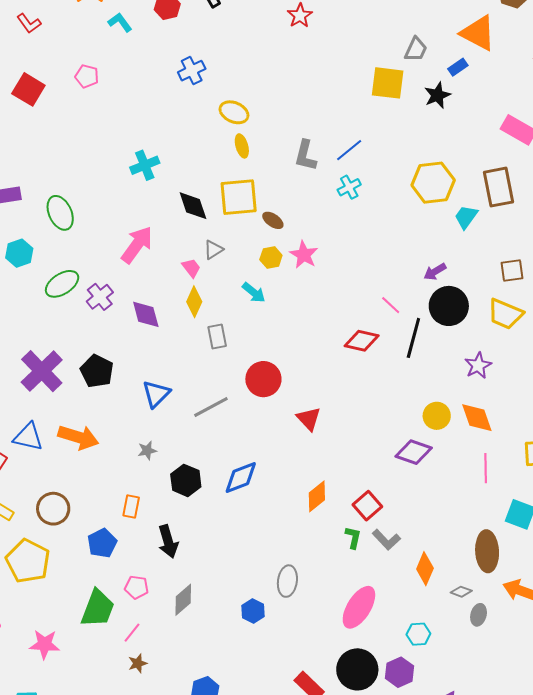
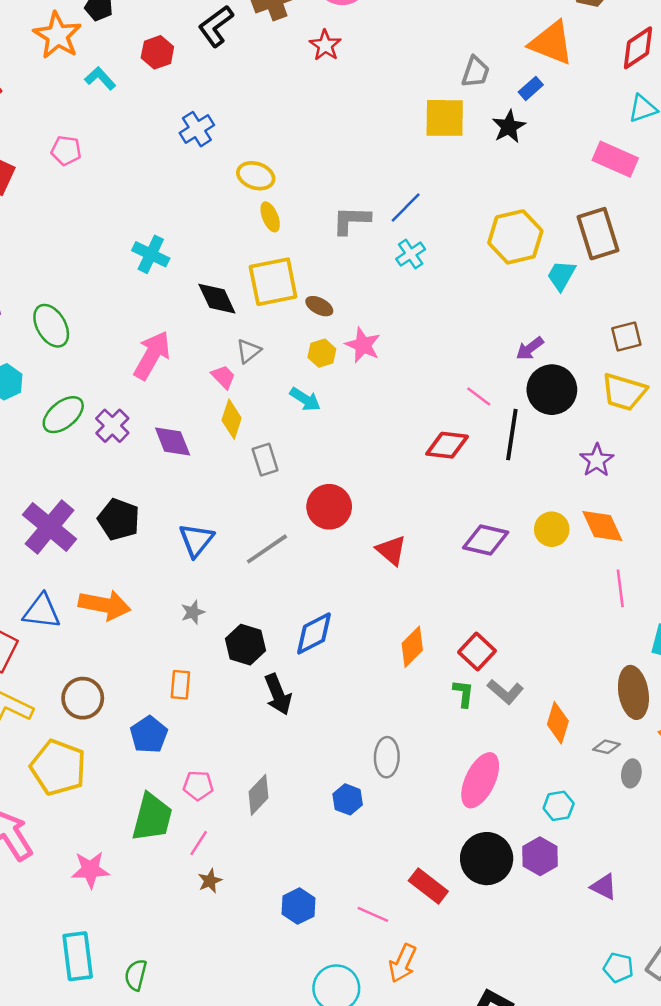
gray L-shape: (305, 156) -> (351, 220), turned 84
cyan cross: (145, 165) -> (151, 254), turned -36
purple diamond: (414, 452) -> (486, 540), moved
black arrow: (168, 541) -> (278, 694), moved

